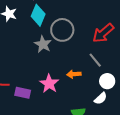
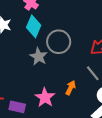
orange arrow: (74, 74) -> (71, 88), turned 120

